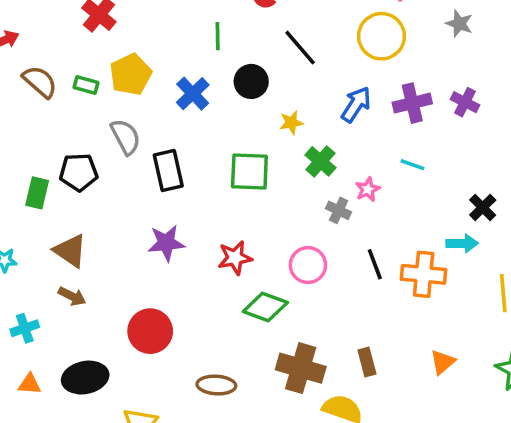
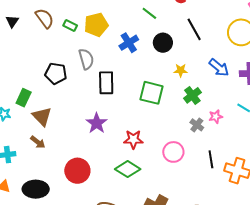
green line: (218, 36) -> (149, 13), turned -63
blue arrow: (356, 104) -> (219, 68), turned 85
green rectangle: (37, 193) -> (24, 98), moved
purple star: (166, 243) -> (97, 123), turned 30
green diamond: (265, 307) -> (128, 169), moved

